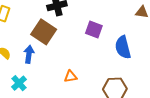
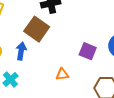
purple square: (94, 29) -> (88, 51), moved

